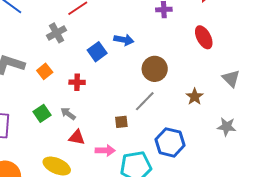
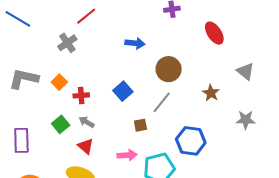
blue square: (97, 52) -> (123, 91), moved
red cross: (77, 82) -> (81, 95), moved
red triangle: (77, 137) -> (86, 146), moved, turned 36

